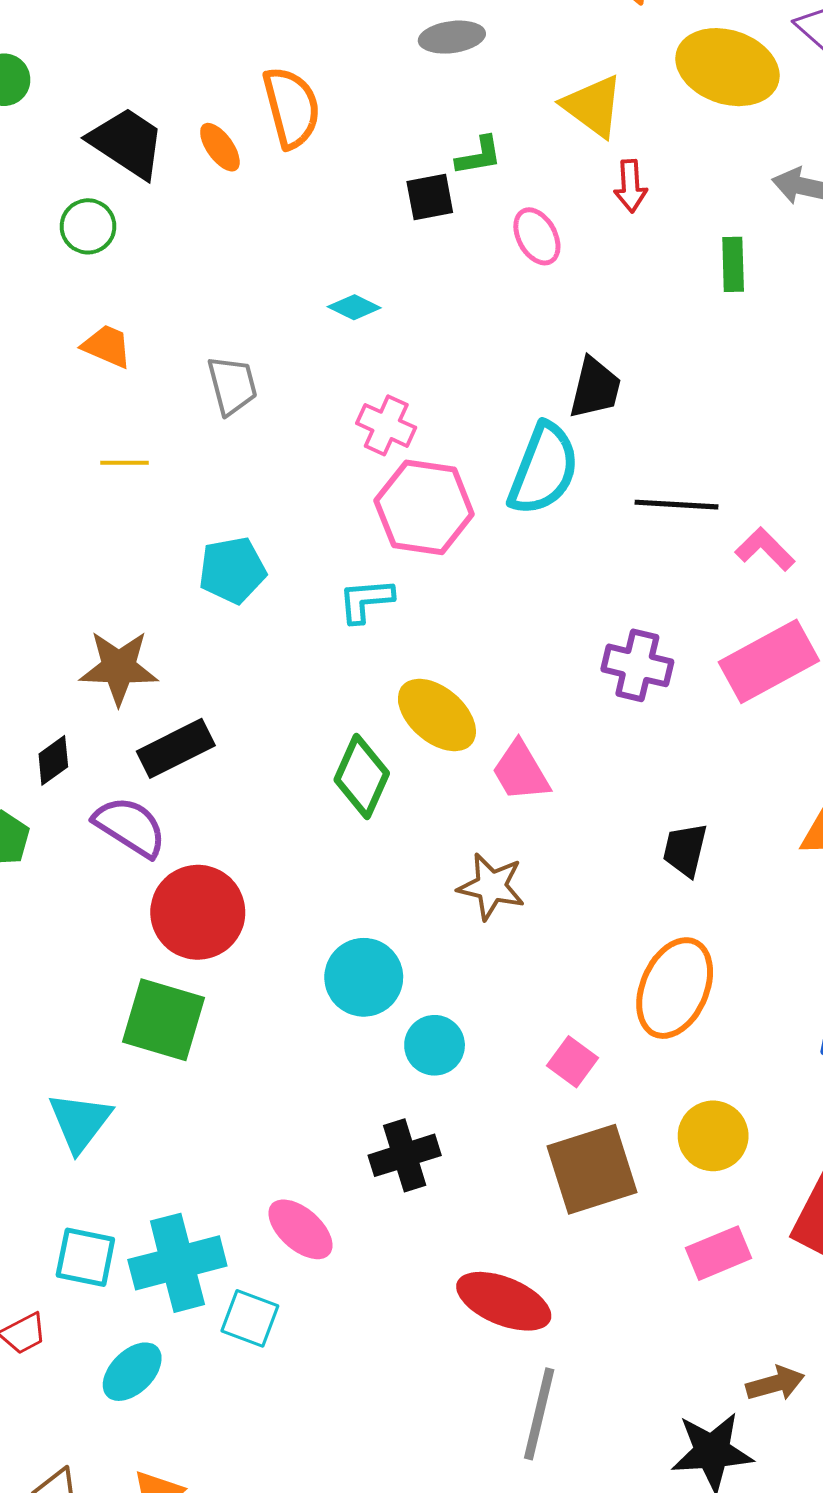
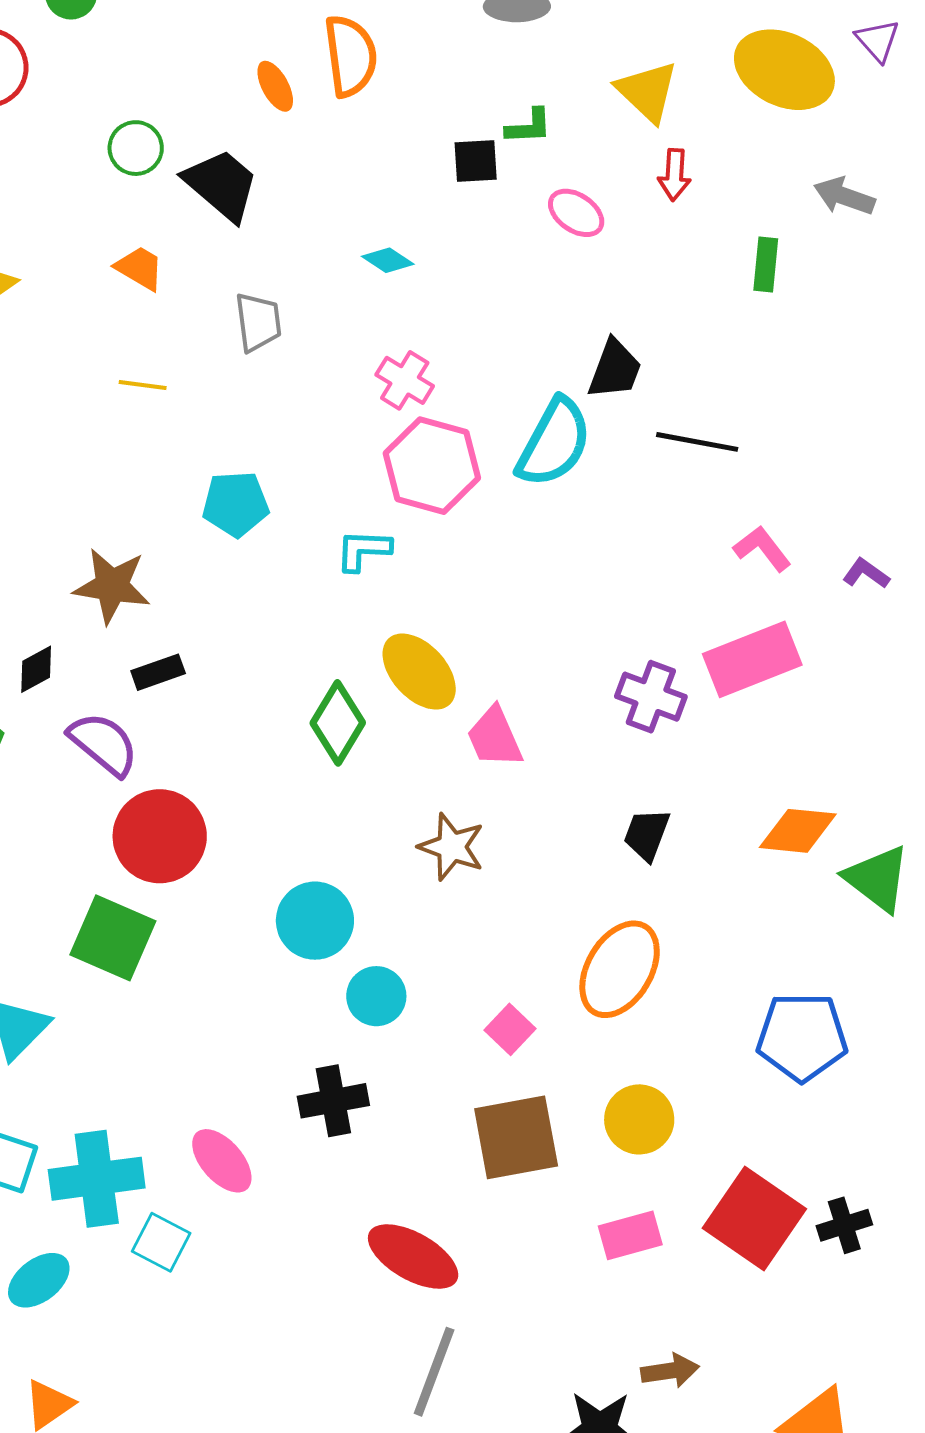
black trapezoid: (127, 143) -> (221, 185), moved
pink ellipse: (537, 236) -> (576, 213), turned -34
black line: (677, 505) -> (697, 442), moved
purple cross: (637, 665) -> (651, 697), moved
black rectangle: (176, 748) -> (158, 672), size x0.7

